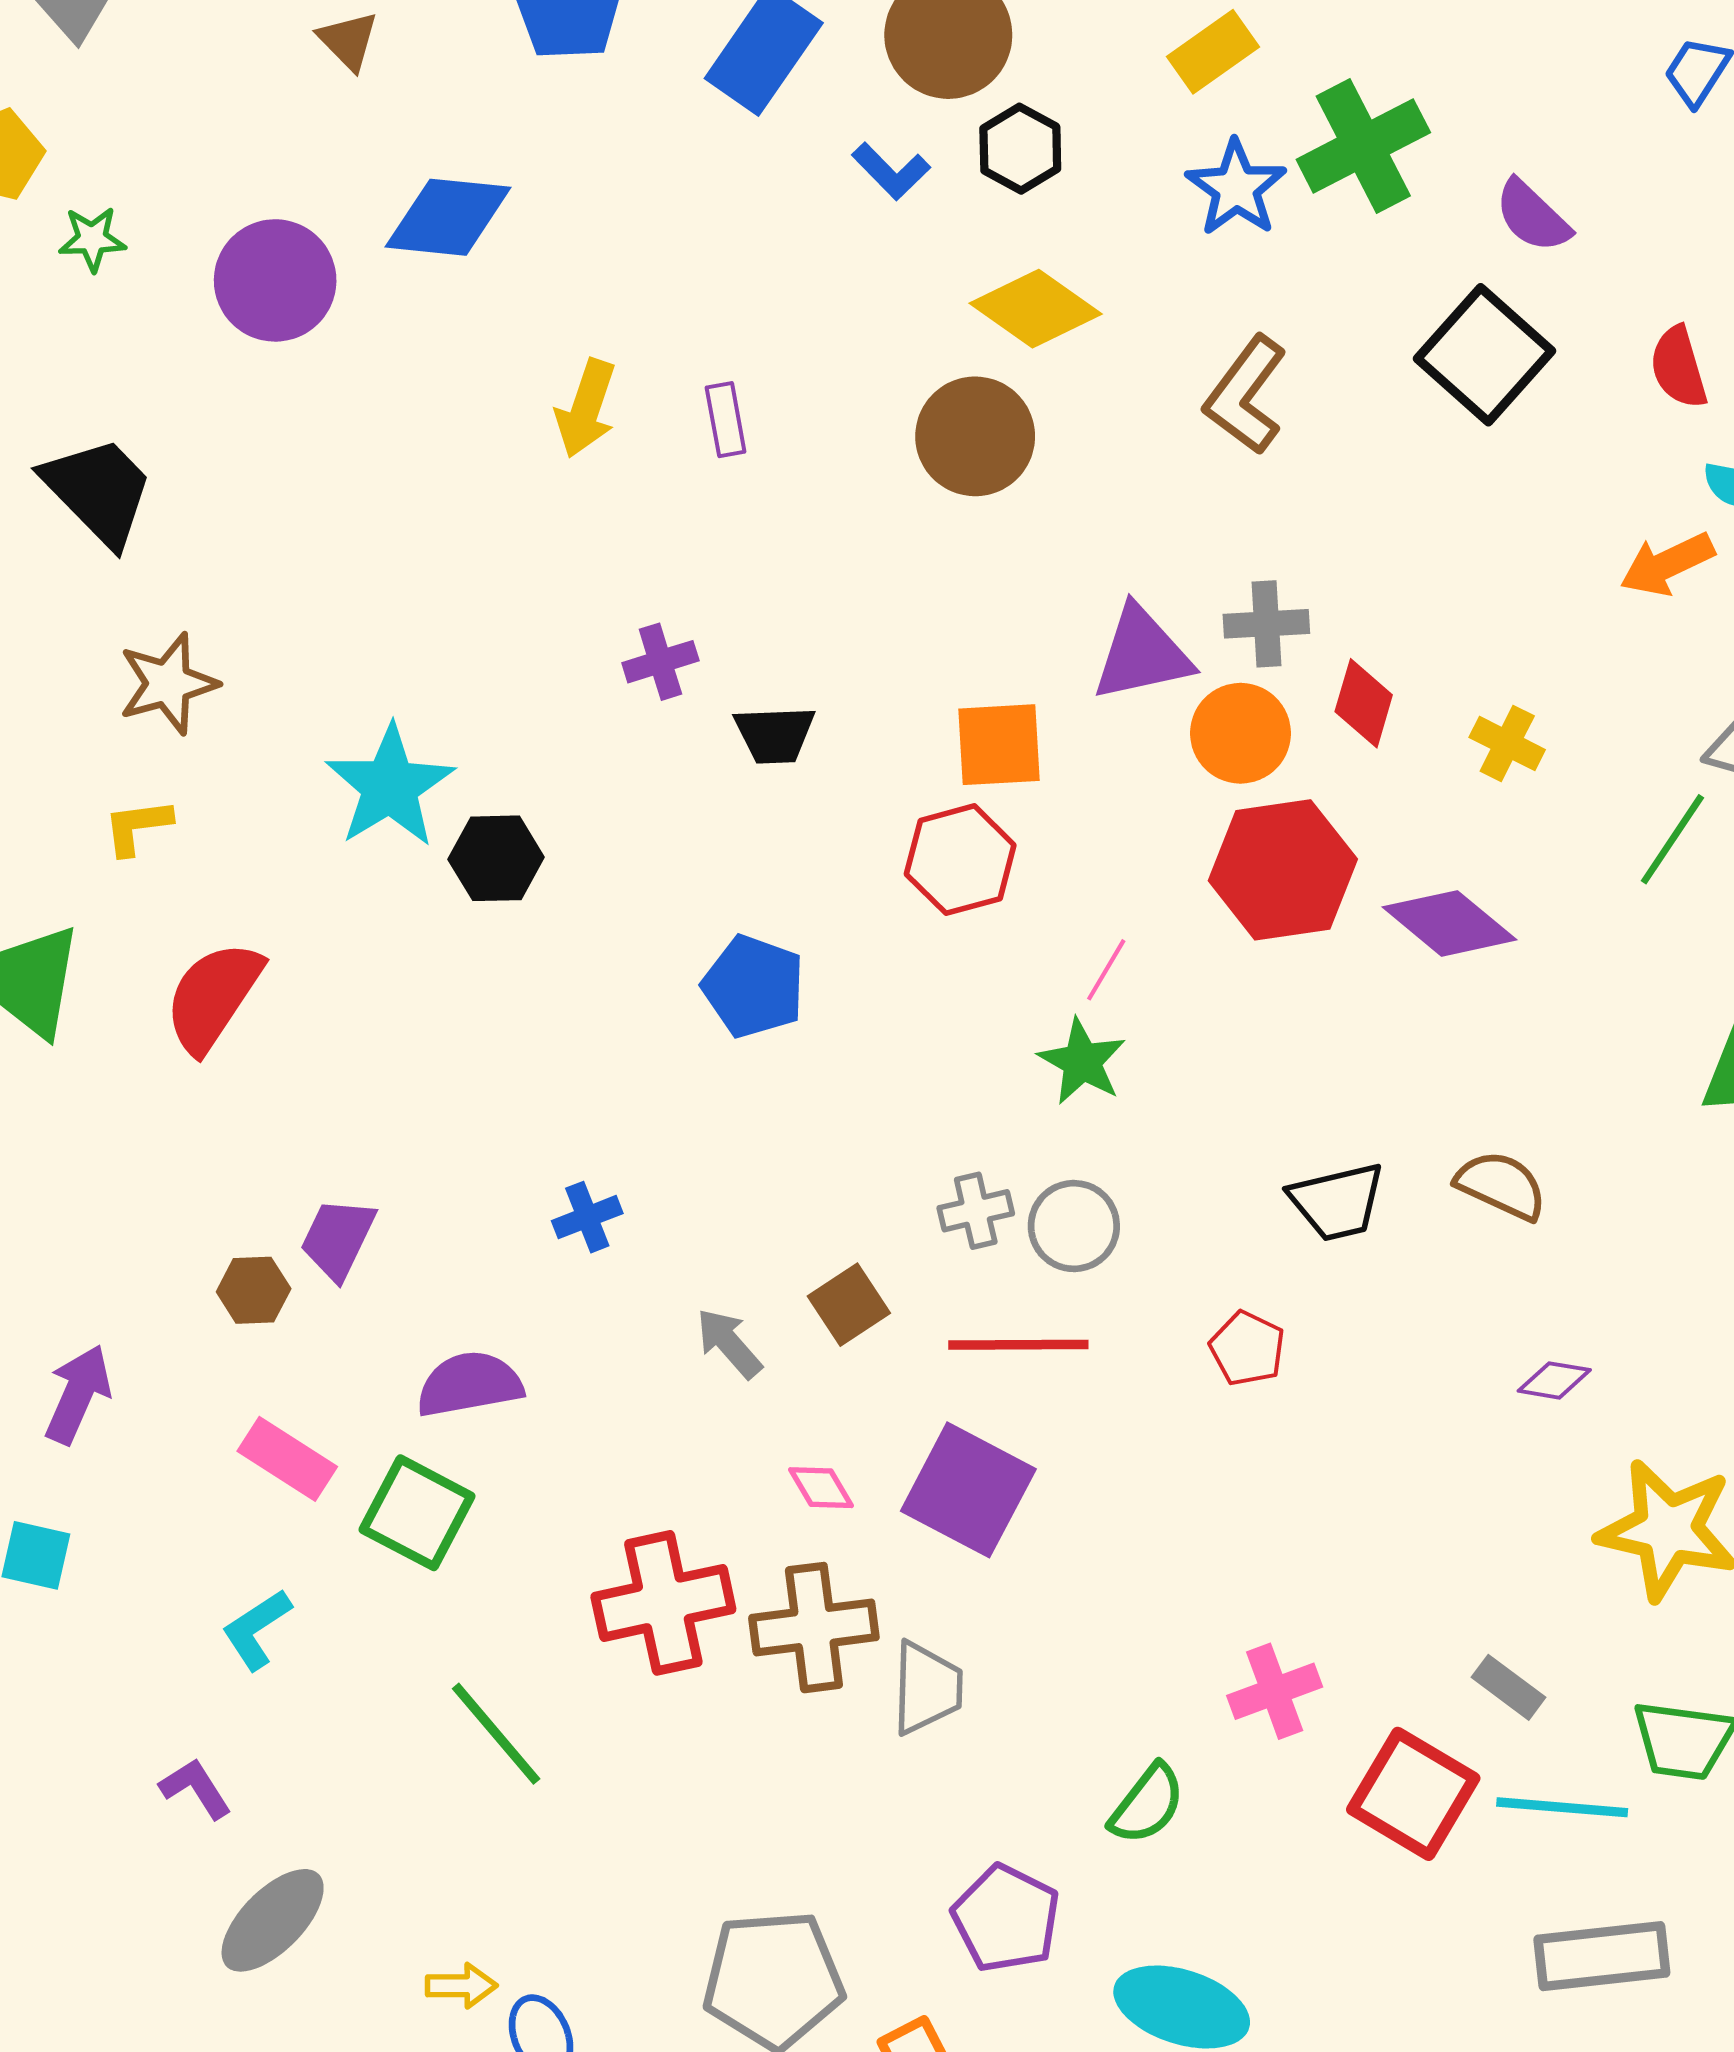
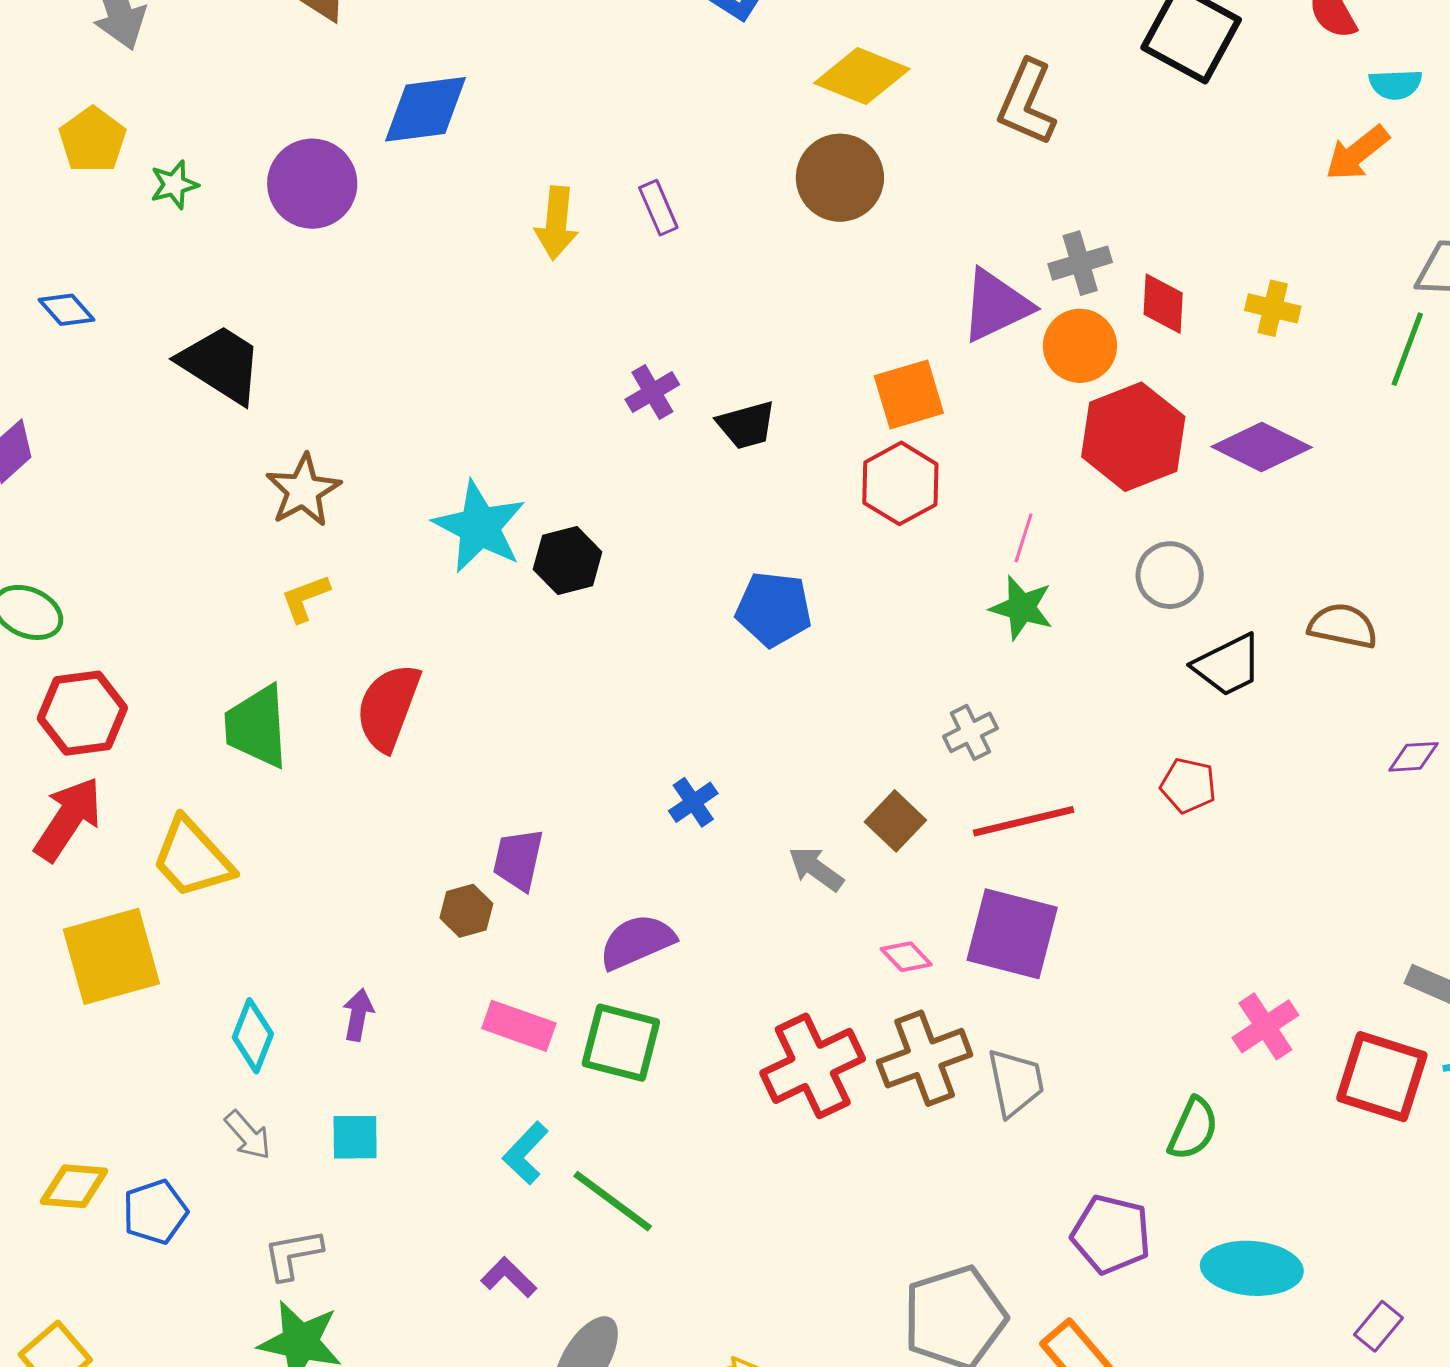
gray circle: (1074, 1226) -> (1170, 575), moved
purple arrow: (78, 1394) -> (358, 1015), size x0.7
green line: (496, 1734) -> (613, 1201), moved

